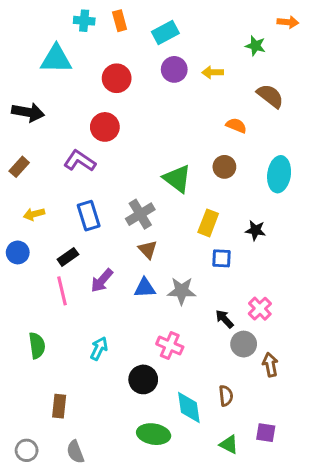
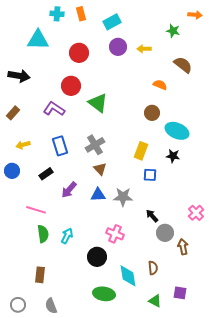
cyan ellipse: (279, 174) -> (177, 131), moved, turned -75
green triangle: (177, 179) -> (98, 103), moved
pink line: (62, 291) -> (36, 210), moved, turned -60
pink cross: (260, 309) -> (196, 213), moved
green semicircle: (37, 346) -> (43, 234), moved

